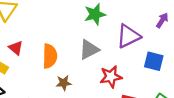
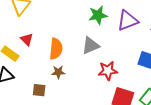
purple triangle: (128, 36) -> (128, 21), moved
brown star: (64, 83) -> (58, 72), moved

